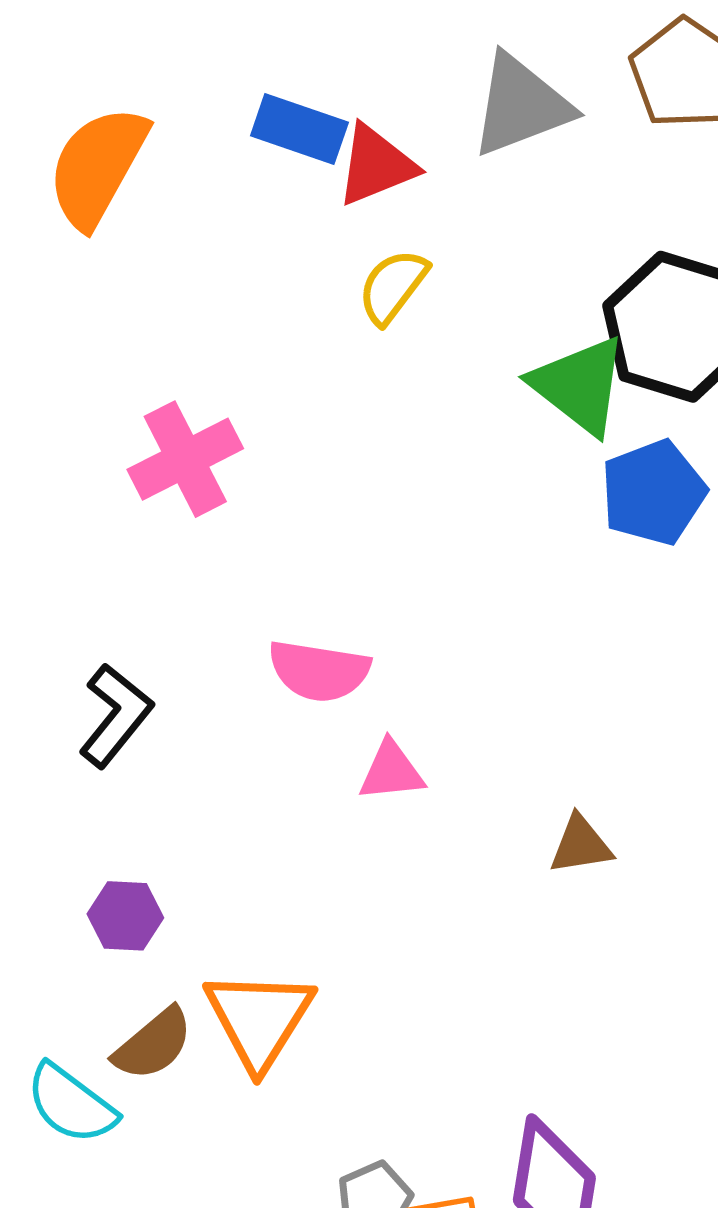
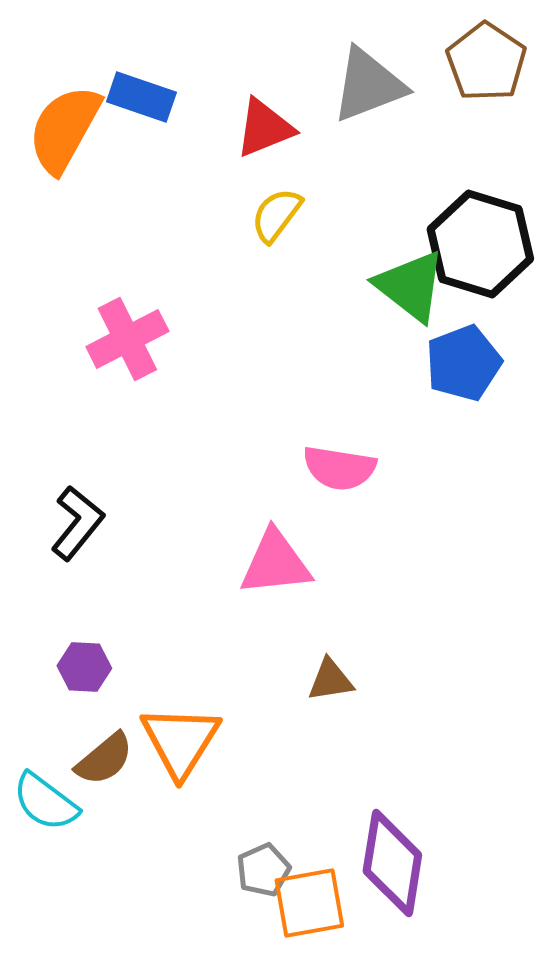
blue rectangle: (299, 129) -> (141, 97), moved
pink semicircle: (319, 671) -> (339, 468), moved
pink triangle: (391, 771) -> (275, 563), size x1.5
brown triangle: (581, 845) -> (330, 680), moved

